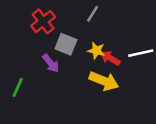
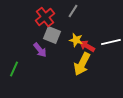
red cross: (43, 21) -> (45, 17), moved
yellow arrow: (104, 81) -> (82, 64), turned 95

